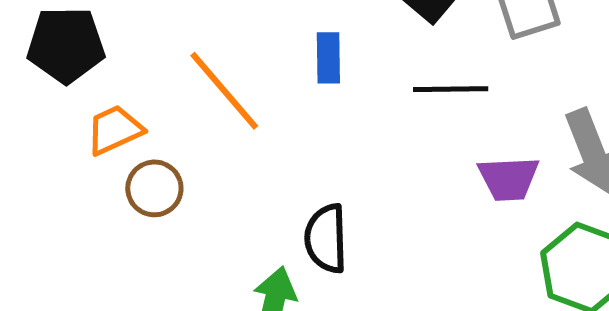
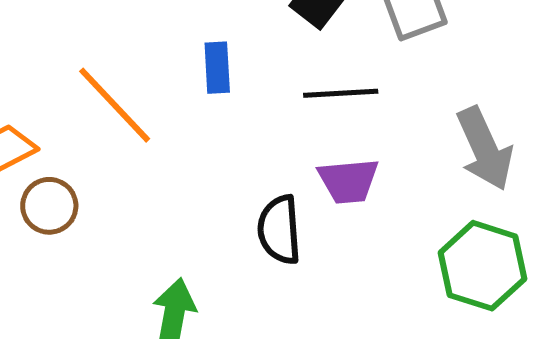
purple trapezoid: (509, 179) -> (348, 181), moved
black semicircle: (326, 238) -> (279, 230), moved

